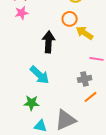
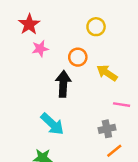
pink star: (22, 13) -> (40, 49), moved
orange circle: (70, 19) -> (78, 57), moved

